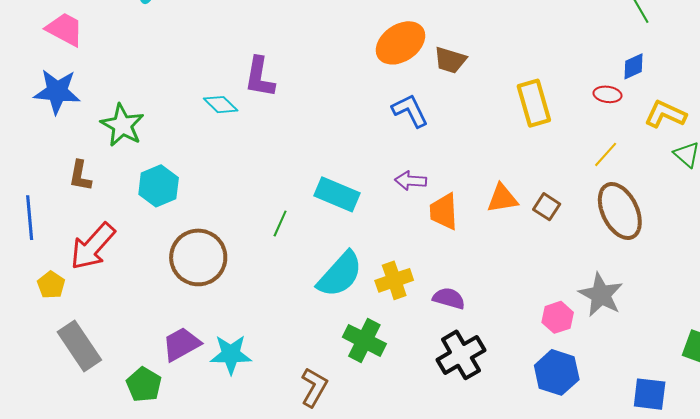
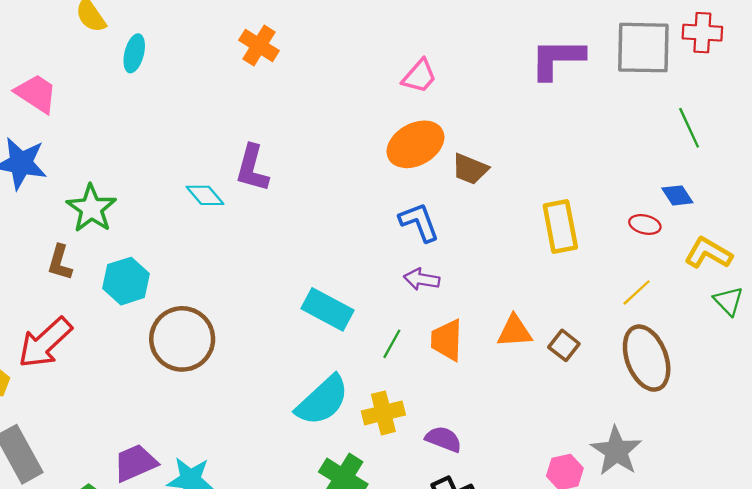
blue diamond: (634, 66) -> (677, 195), turned 76
brown L-shape: (80, 176) -> (60, 262), moved
purple arrow: (411, 181) -> (422, 279), moved
green line: (280, 223) -> (392, 344), moved
brown circle: (198, 257) -> (182, 339), moved

